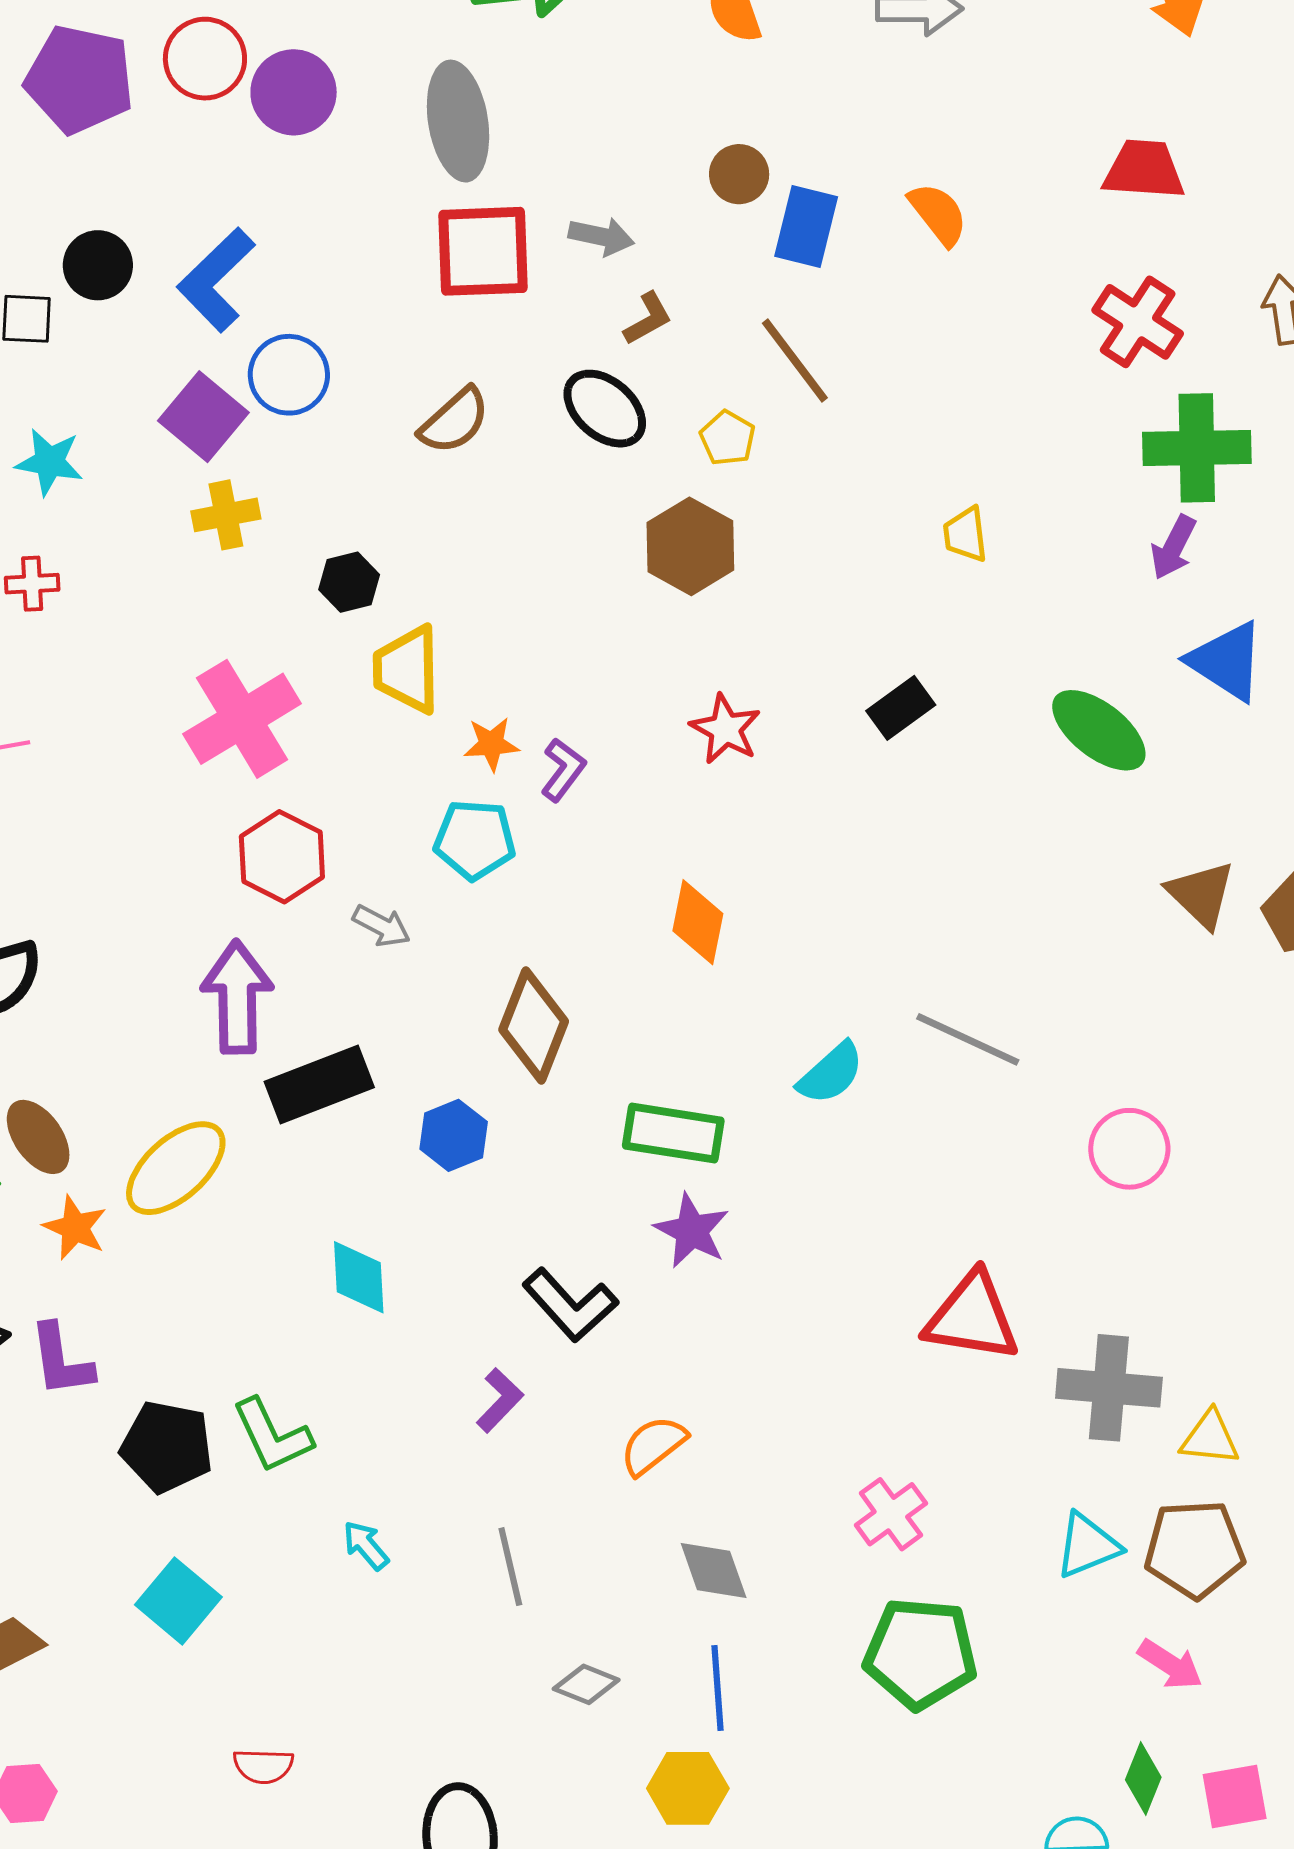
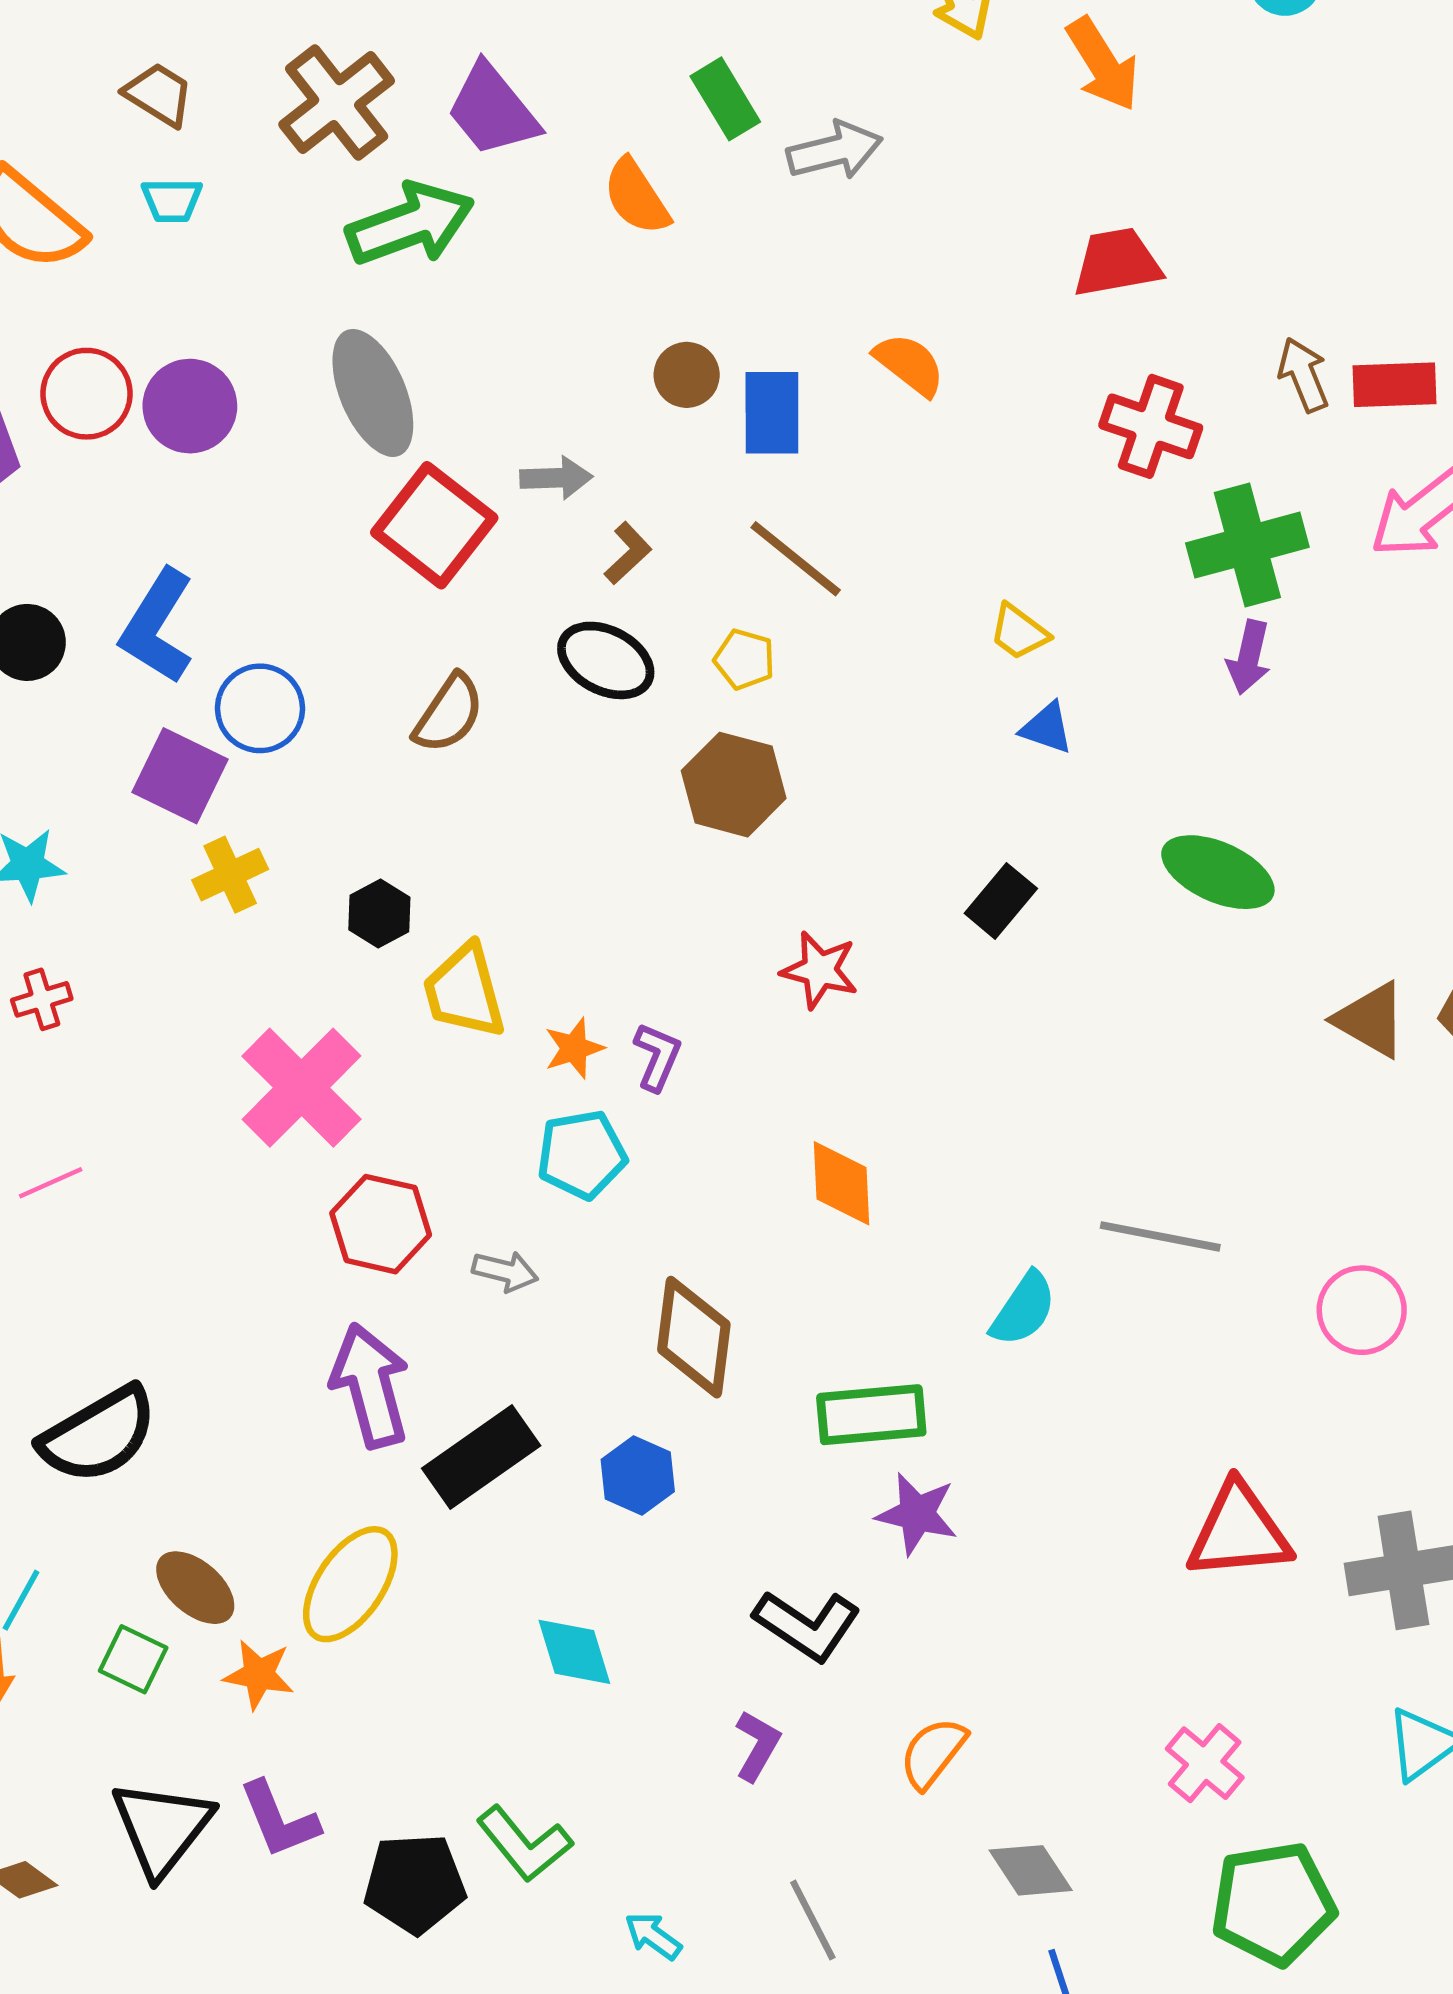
red square: (483, 251) -> (434, 525), turned -36
yellow trapezoid: (965, 534) -> (1019, 632), moved, turned -32
blue triangle: (1227, 661) -> (1047, 728), moved, size x0.6

